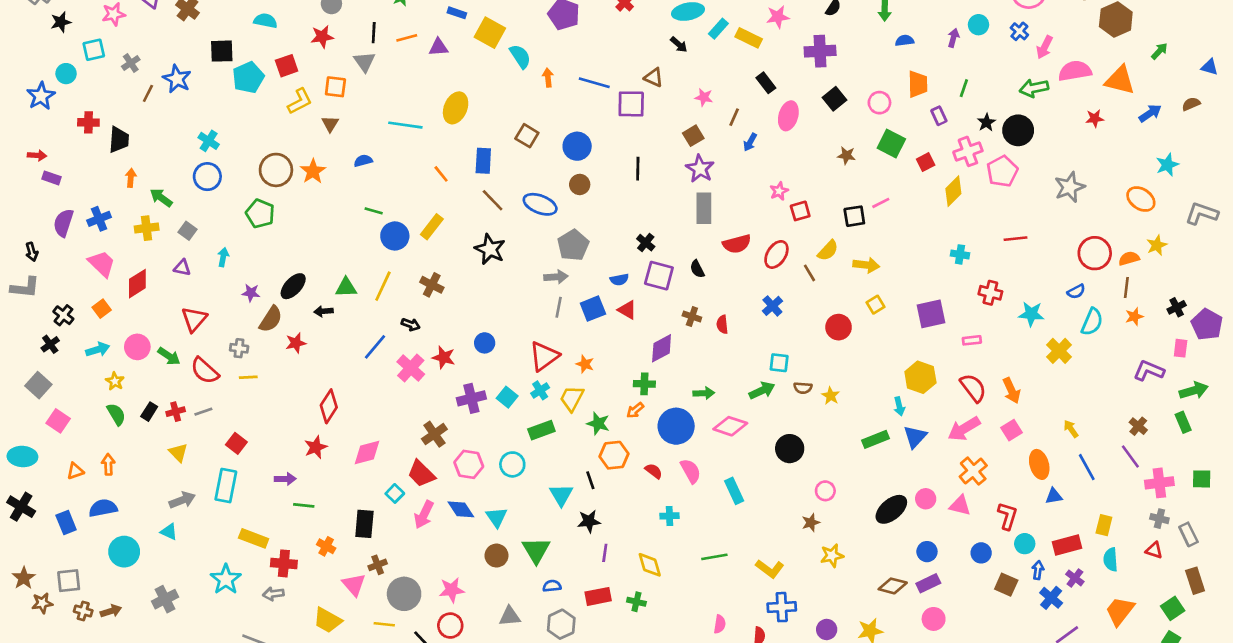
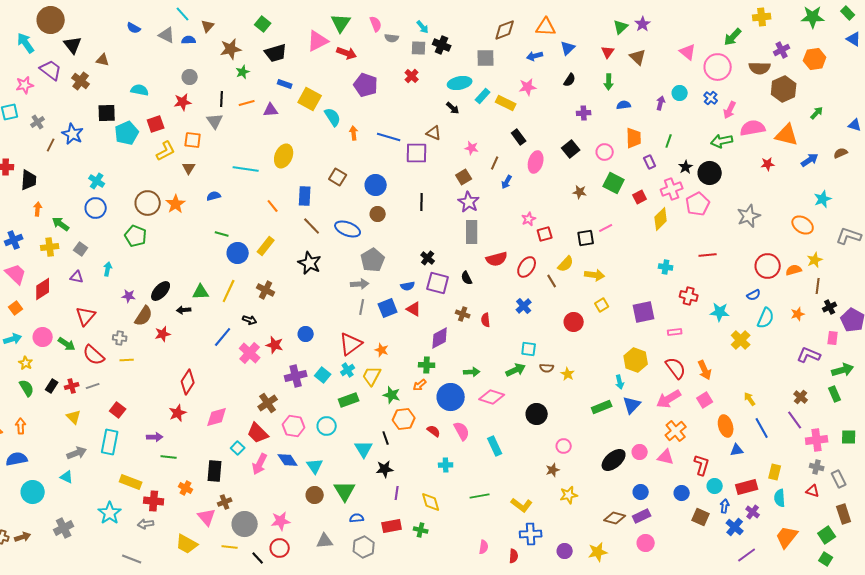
purple cross: (820, 51) -> (584, 113), moved, size x0.6
brown line: (1126, 287) -> (818, 286), moved

